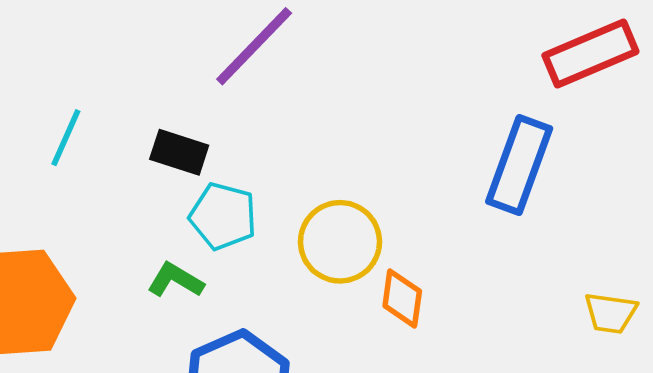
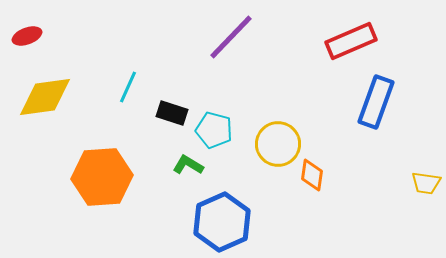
red rectangle: (590, 53) -> (351, 41), moved
black rectangle: (179, 152) -> (172, 113), moved

